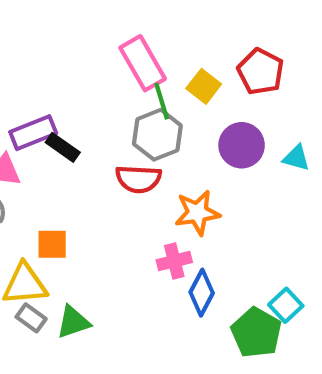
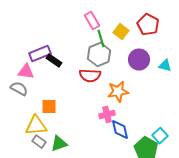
pink rectangle: (143, 63) -> (92, 21), size x0.7
blue diamond: (202, 293) -> (120, 130), turned -40

